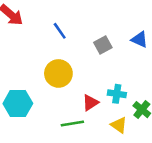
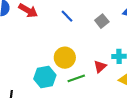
yellow circle: (58, 73) -> (65, 58), moved
green line: (72, 124) -> (76, 78), moved

